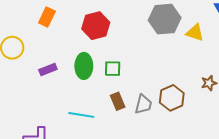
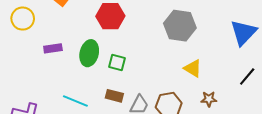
yellow triangle: (195, 33) -> (193, 68), moved
brown rectangle: (118, 101) -> (114, 96), turned -66

